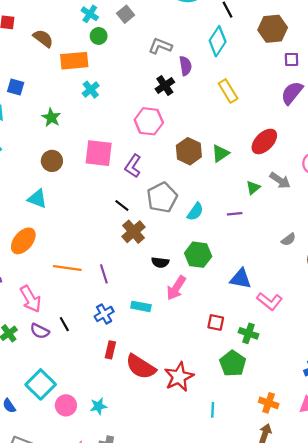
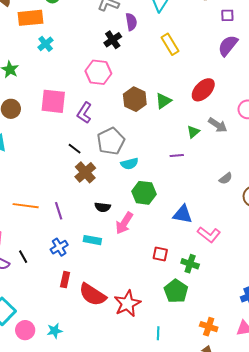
cyan semicircle: (195, 212) -> (129, 164), moved, turned 42
black semicircle: (160, 262) -> (103, 207), moved

